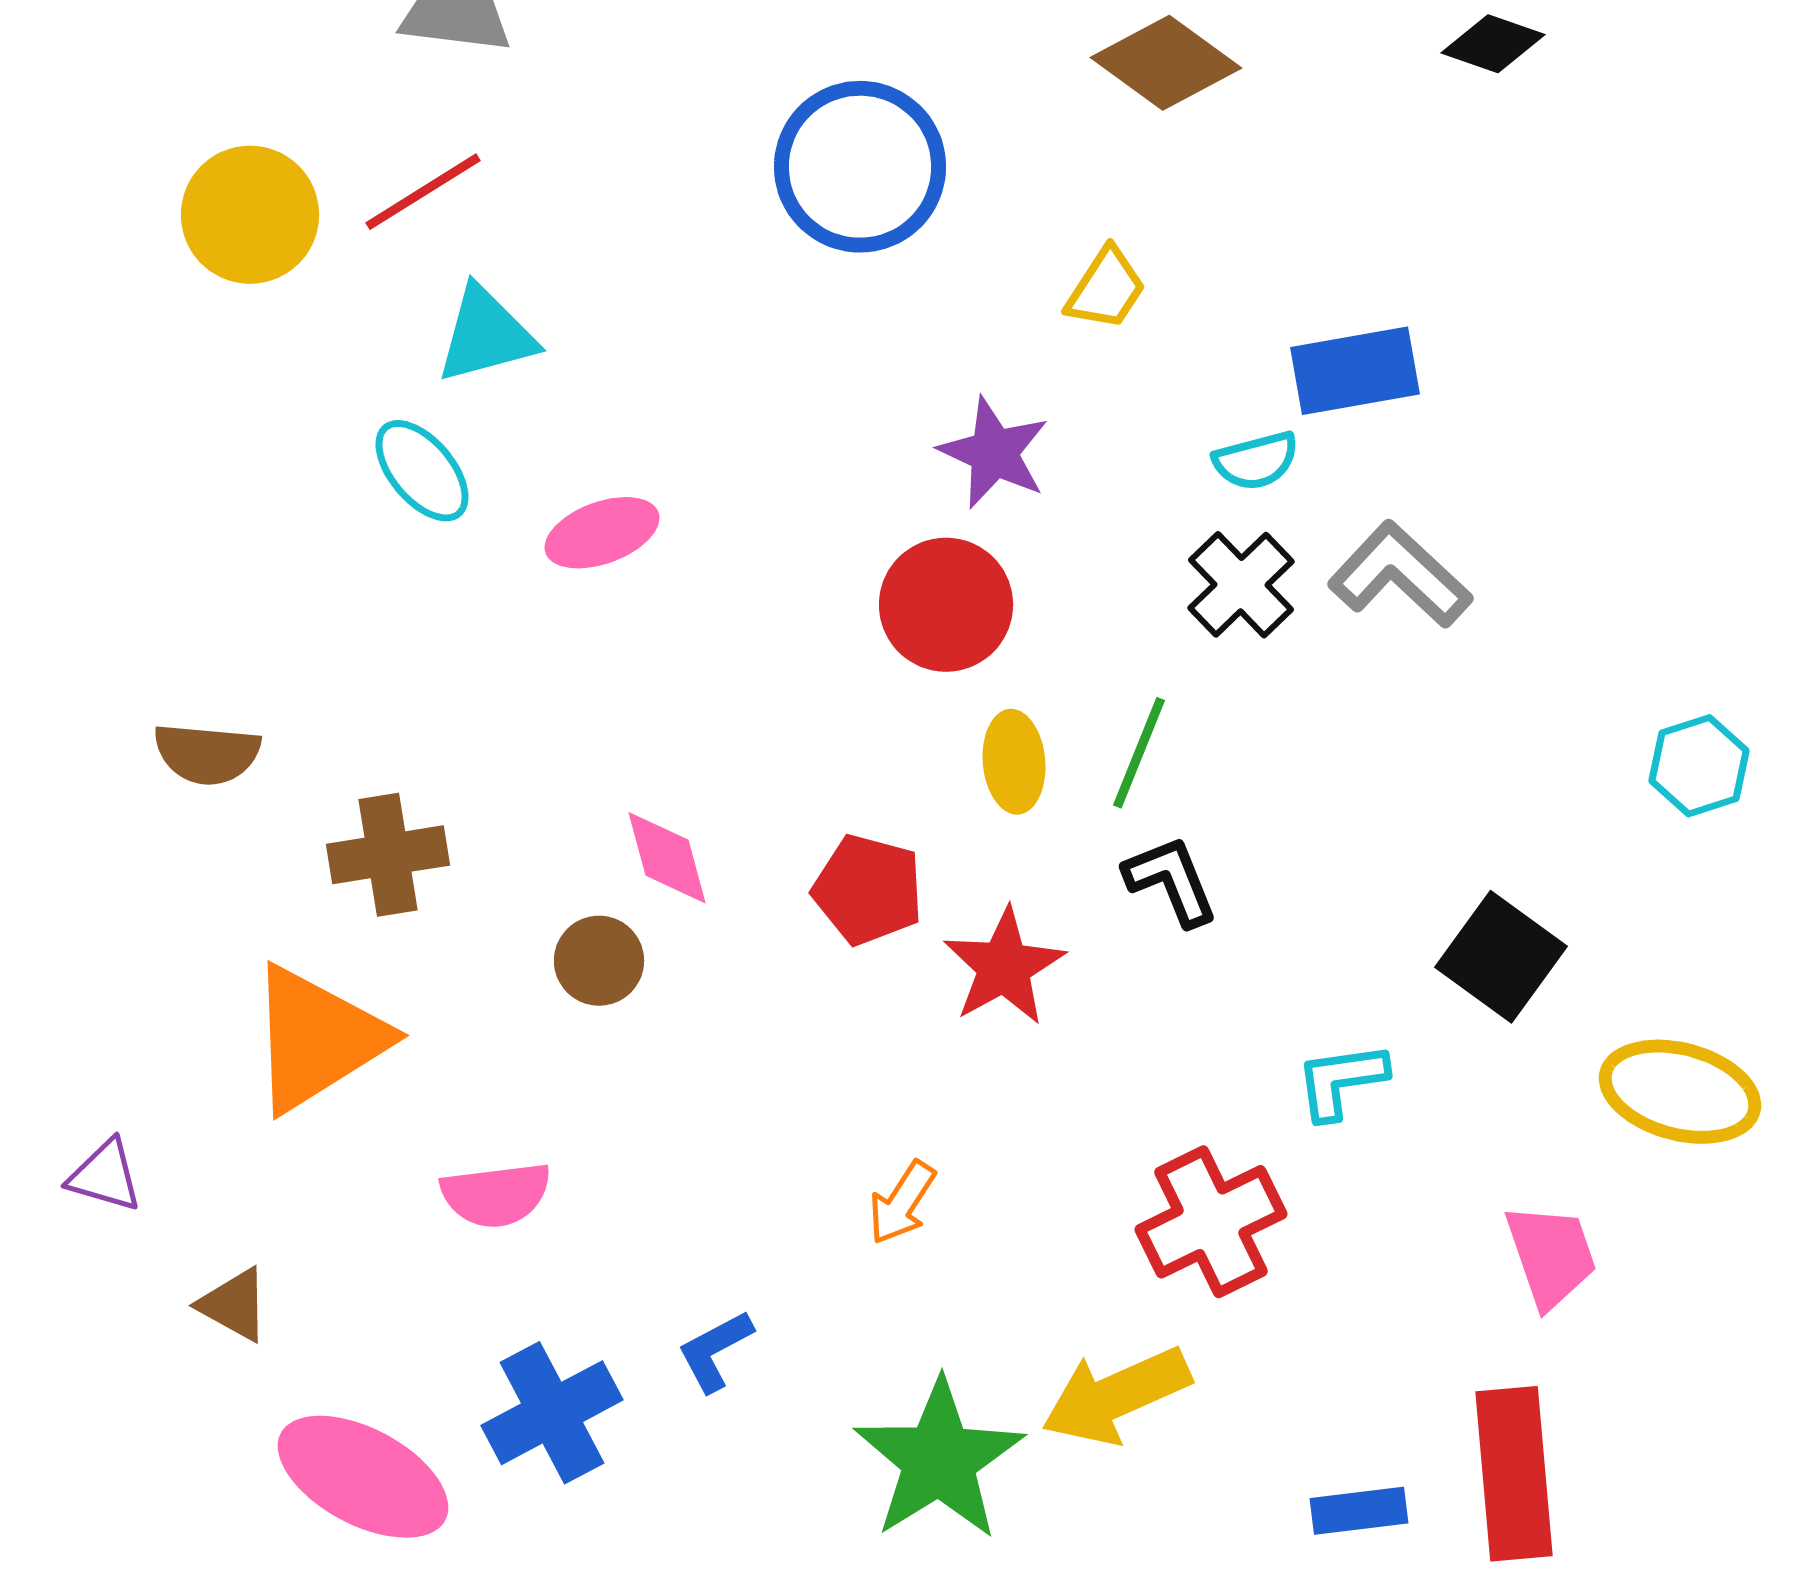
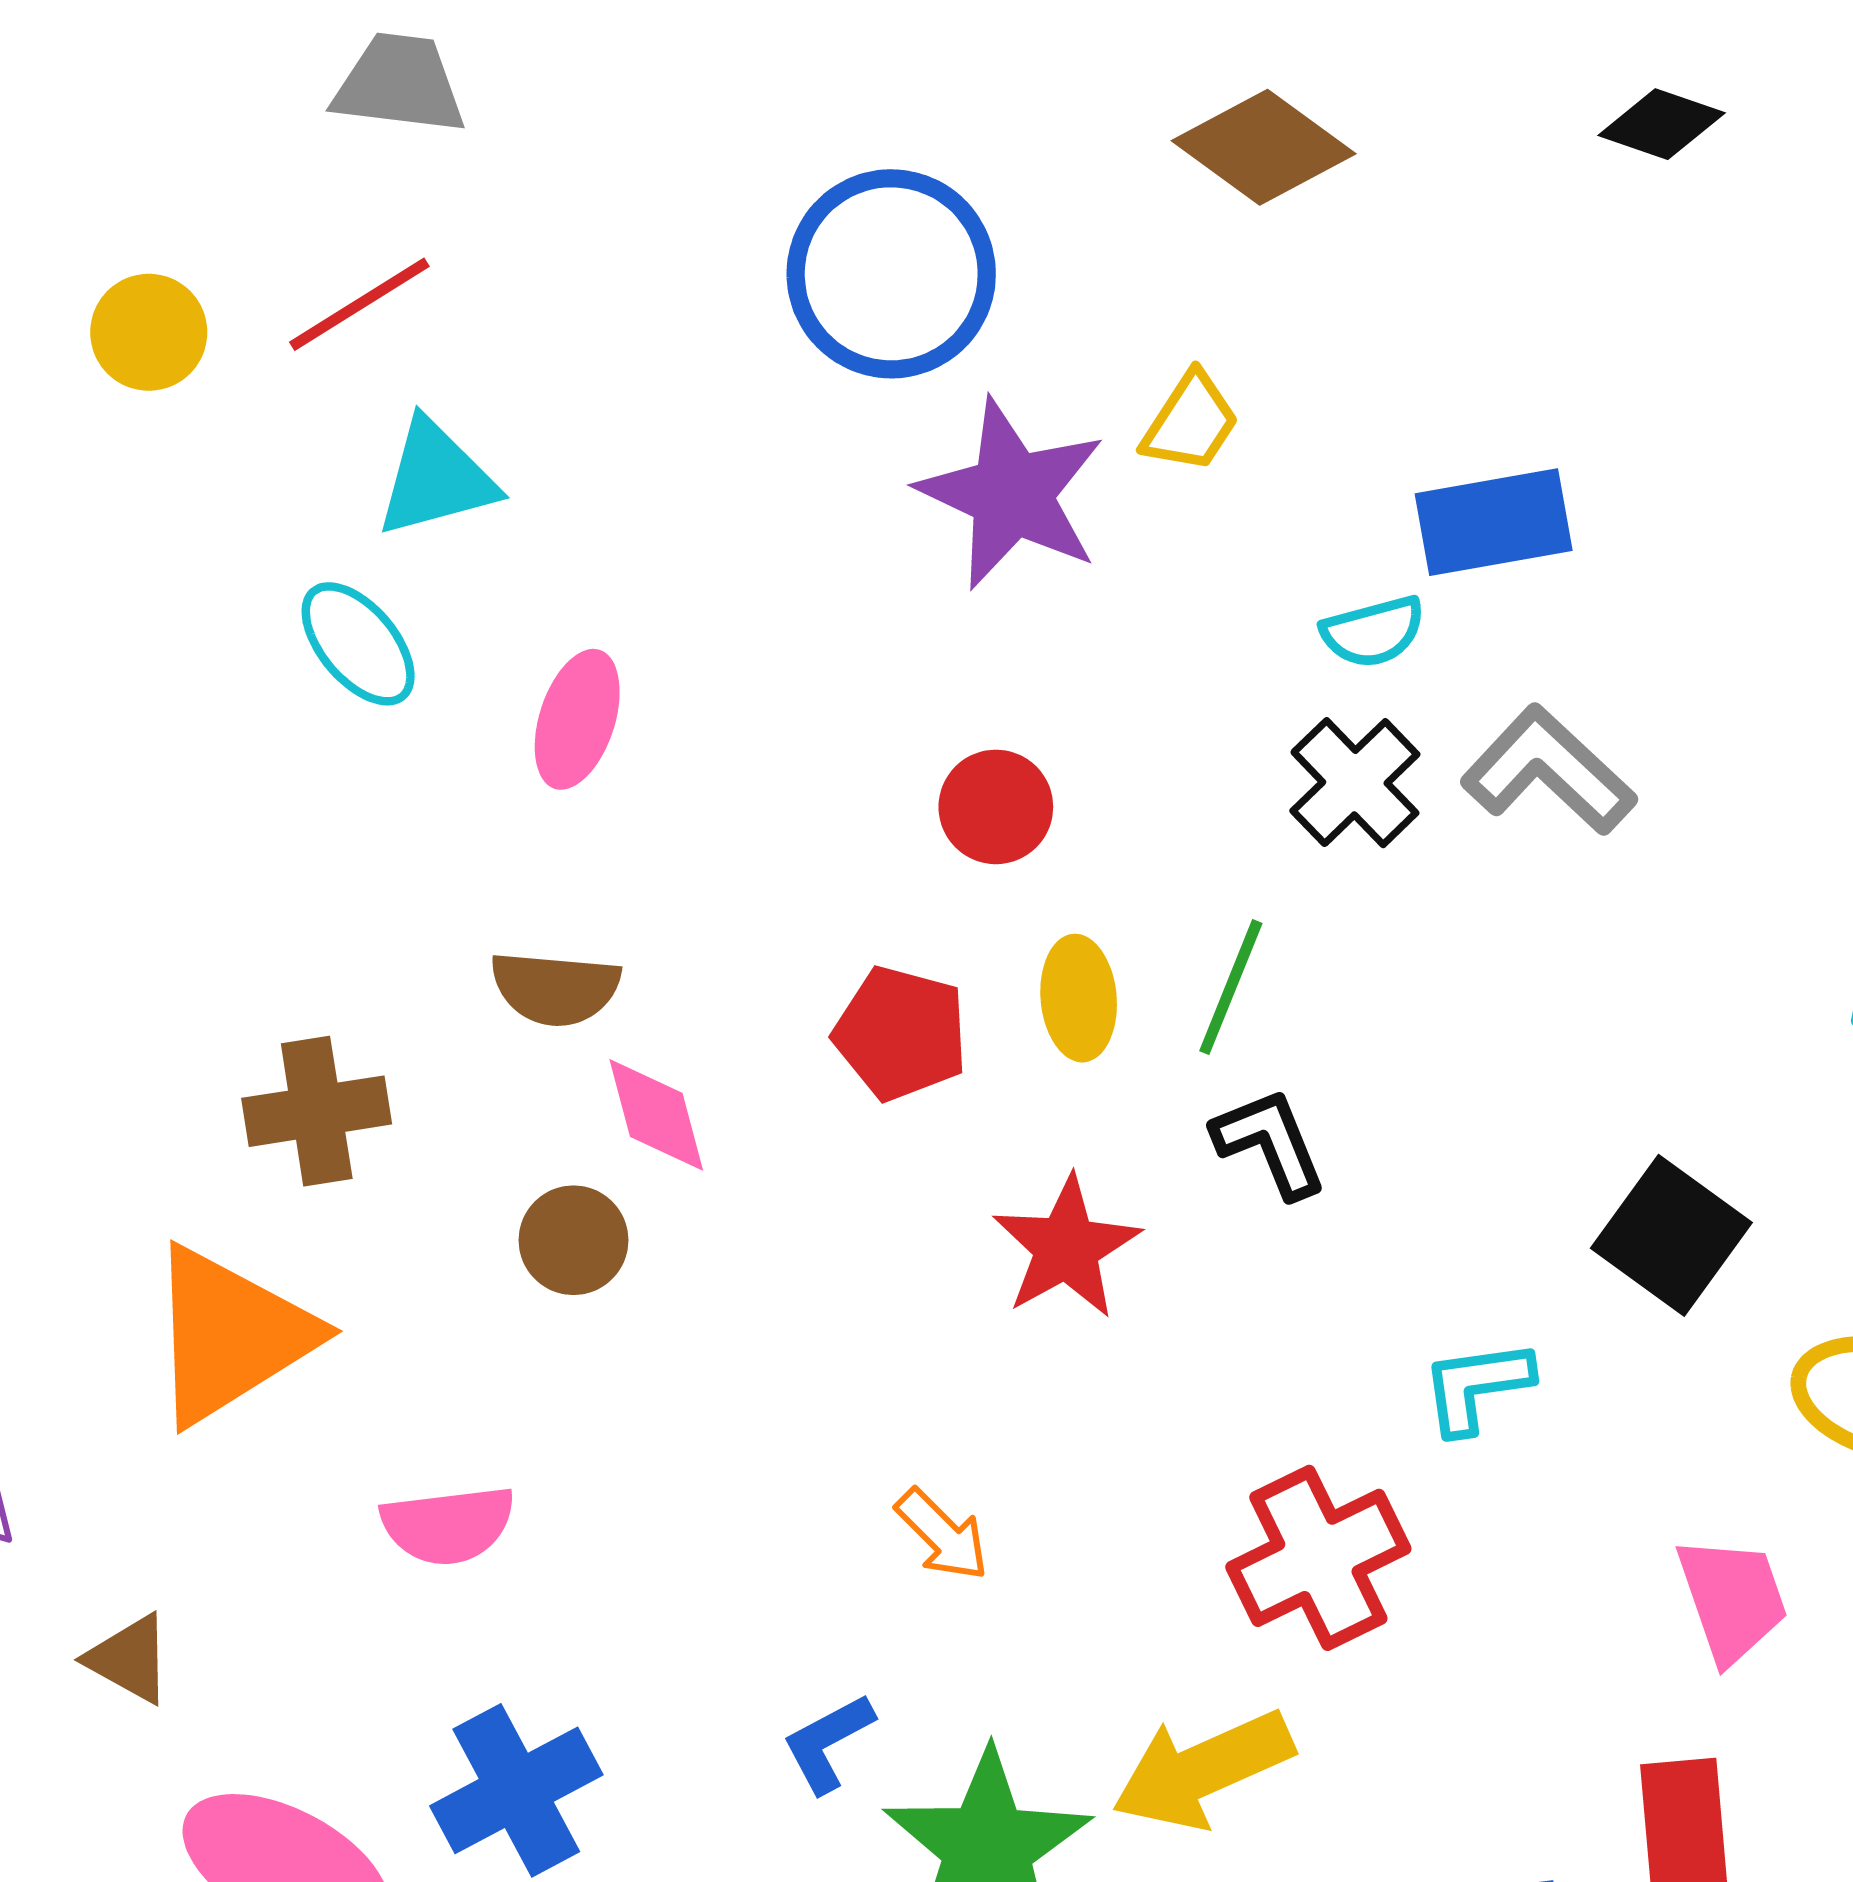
yellow circle: (250, 215) -> (149, 332), size x0.7
purple star: (994, 453) -> (1012, 494), moved, size x1.4
pink ellipse: (602, 533) -> (577, 719), turned -52
red circle: (946, 605) -> (996, 807), size x0.7
brown semicircle: (207, 754) -> (555, 988), moved
red pentagon: (868, 890) -> (901, 1033), moved
orange arrow: (902, 1203) -> (942, 1535), turned -78
blue L-shape: (715, 1351) -> (828, 1743), moved

